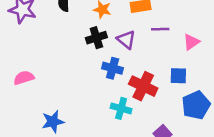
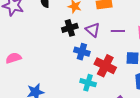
purple line: (160, 29) -> (118, 31), moved

